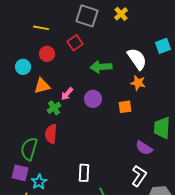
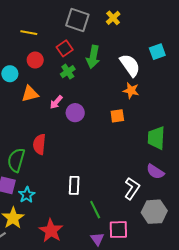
green arrow: (101, 67) -> (93, 57), moved, turned -75
purple circle: (93, 99) -> (75, 113), moved
green cross: (54, 108) -> (68, 72), moved
purple semicircle: (144, 148) -> (155, 172), moved

